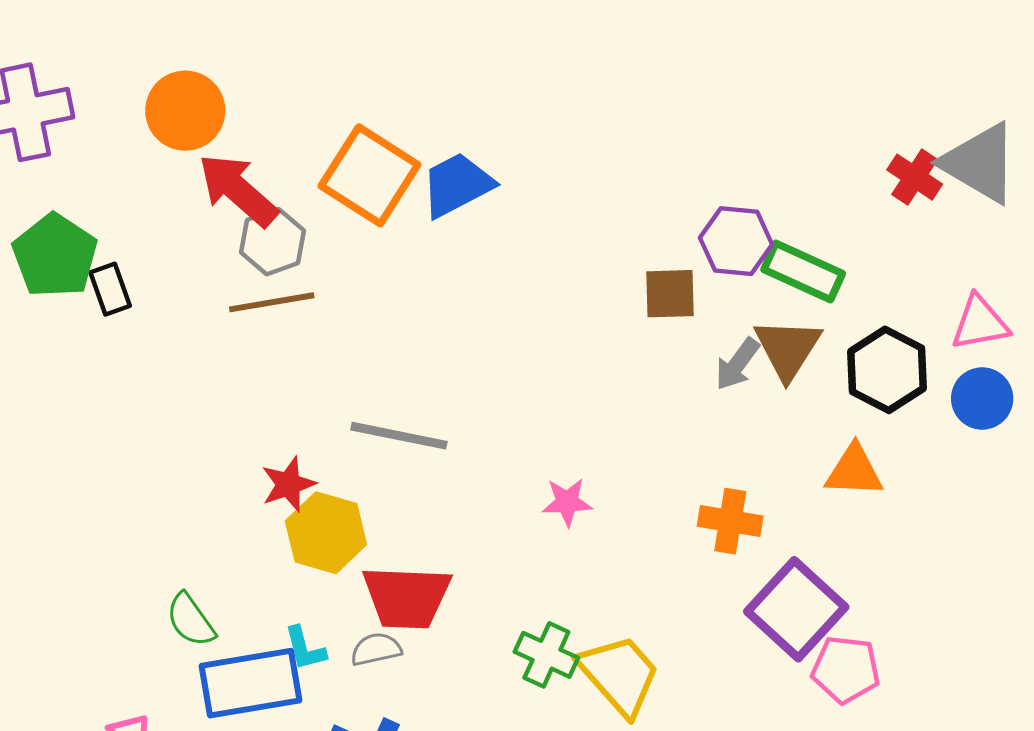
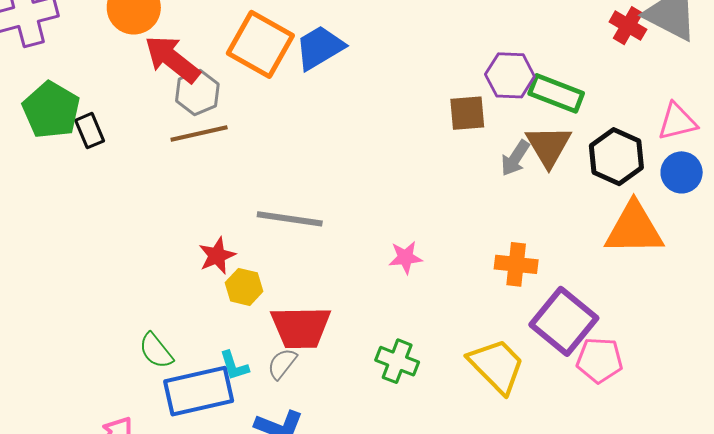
orange triangle: (854, 471) -> (634, 229), moved, size x1.5
yellow hexagon: (326, 533) -> (244, 287), size x0.7
gray semicircle: (376, 649) -> (282, 364), turned -36
yellow trapezoid: (619, 675) -> (497, 366), moved

